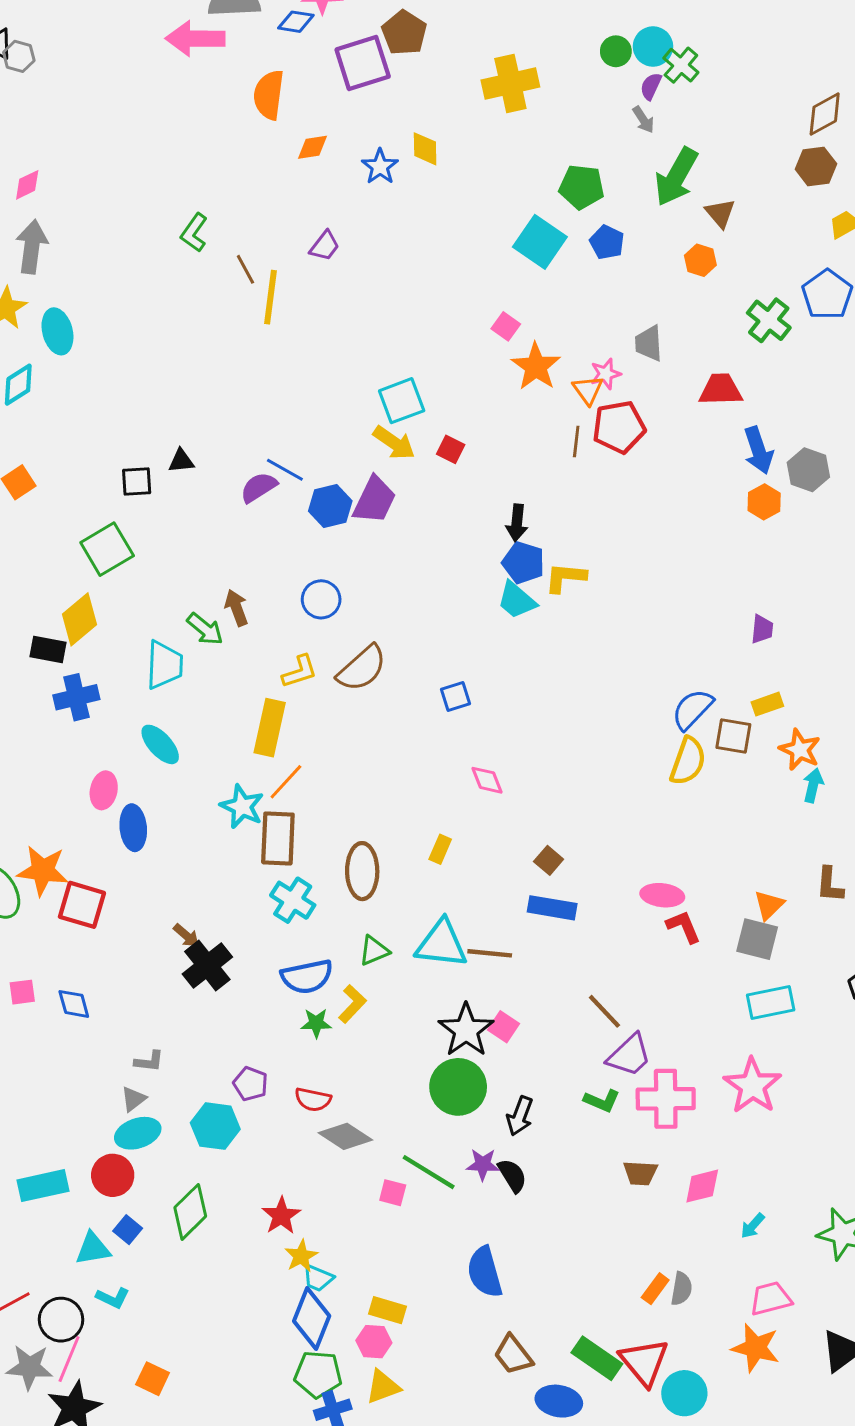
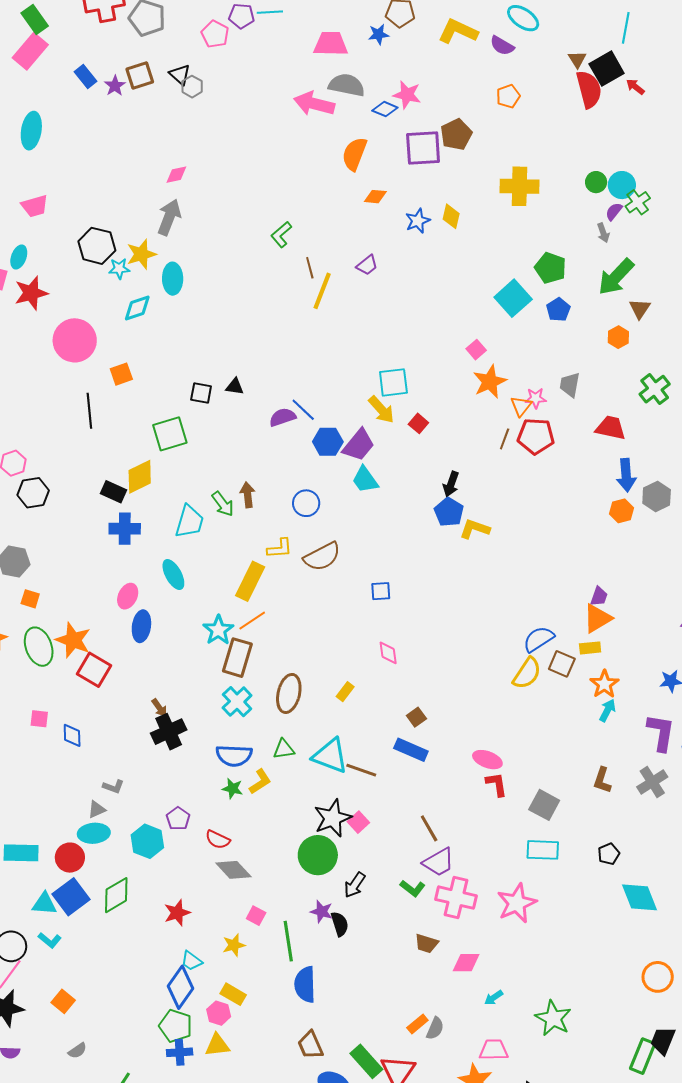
cyan trapezoid: (517, 600) -> (365, 480), moved
orange triangle: (769, 905) -> (597, 618), moved, size x1.4
green line: (429, 1172) -> (288, 941), moved, turned 36
blue square: (128, 1230) -> (71, 897), size x1.8
yellow star: (301, 1256) -> (234, 945), moved

